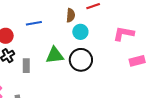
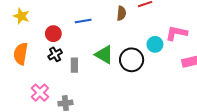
cyan circle: (80, 32) -> (155, 44), moved
green triangle: (55, 55) -> (104, 55), turned 36

